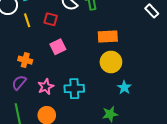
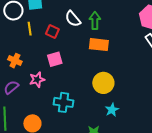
orange rectangle: (108, 36) -> (99, 45), moved
orange cross: (25, 60) -> (15, 61), moved
pink star: (46, 87) -> (37, 80), moved

